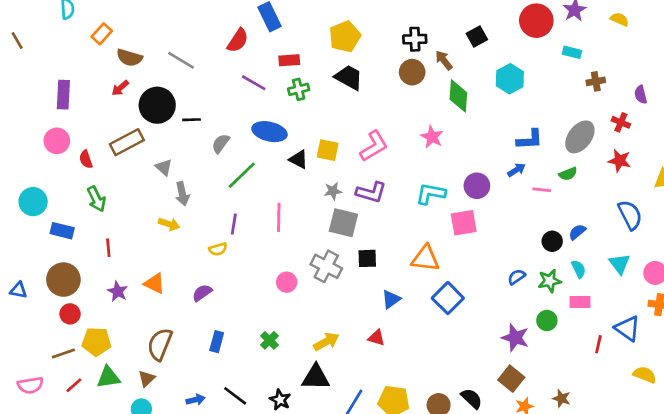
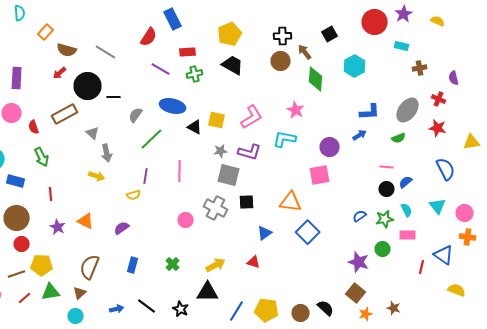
pink line: (542, 190) -> (387, 167), moved
cyan L-shape: (431, 194) -> (285, 139), moved

